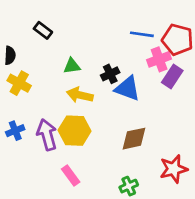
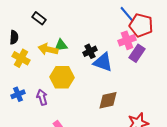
blue line: (142, 34) -> (127, 14), moved, turned 42
yellow arrow: (80, 95) -> (48, 49), moved
yellow hexagon: (75, 131) -> (62, 77), moved
purple arrow: (47, 135) -> (42, 97), size x0.7

